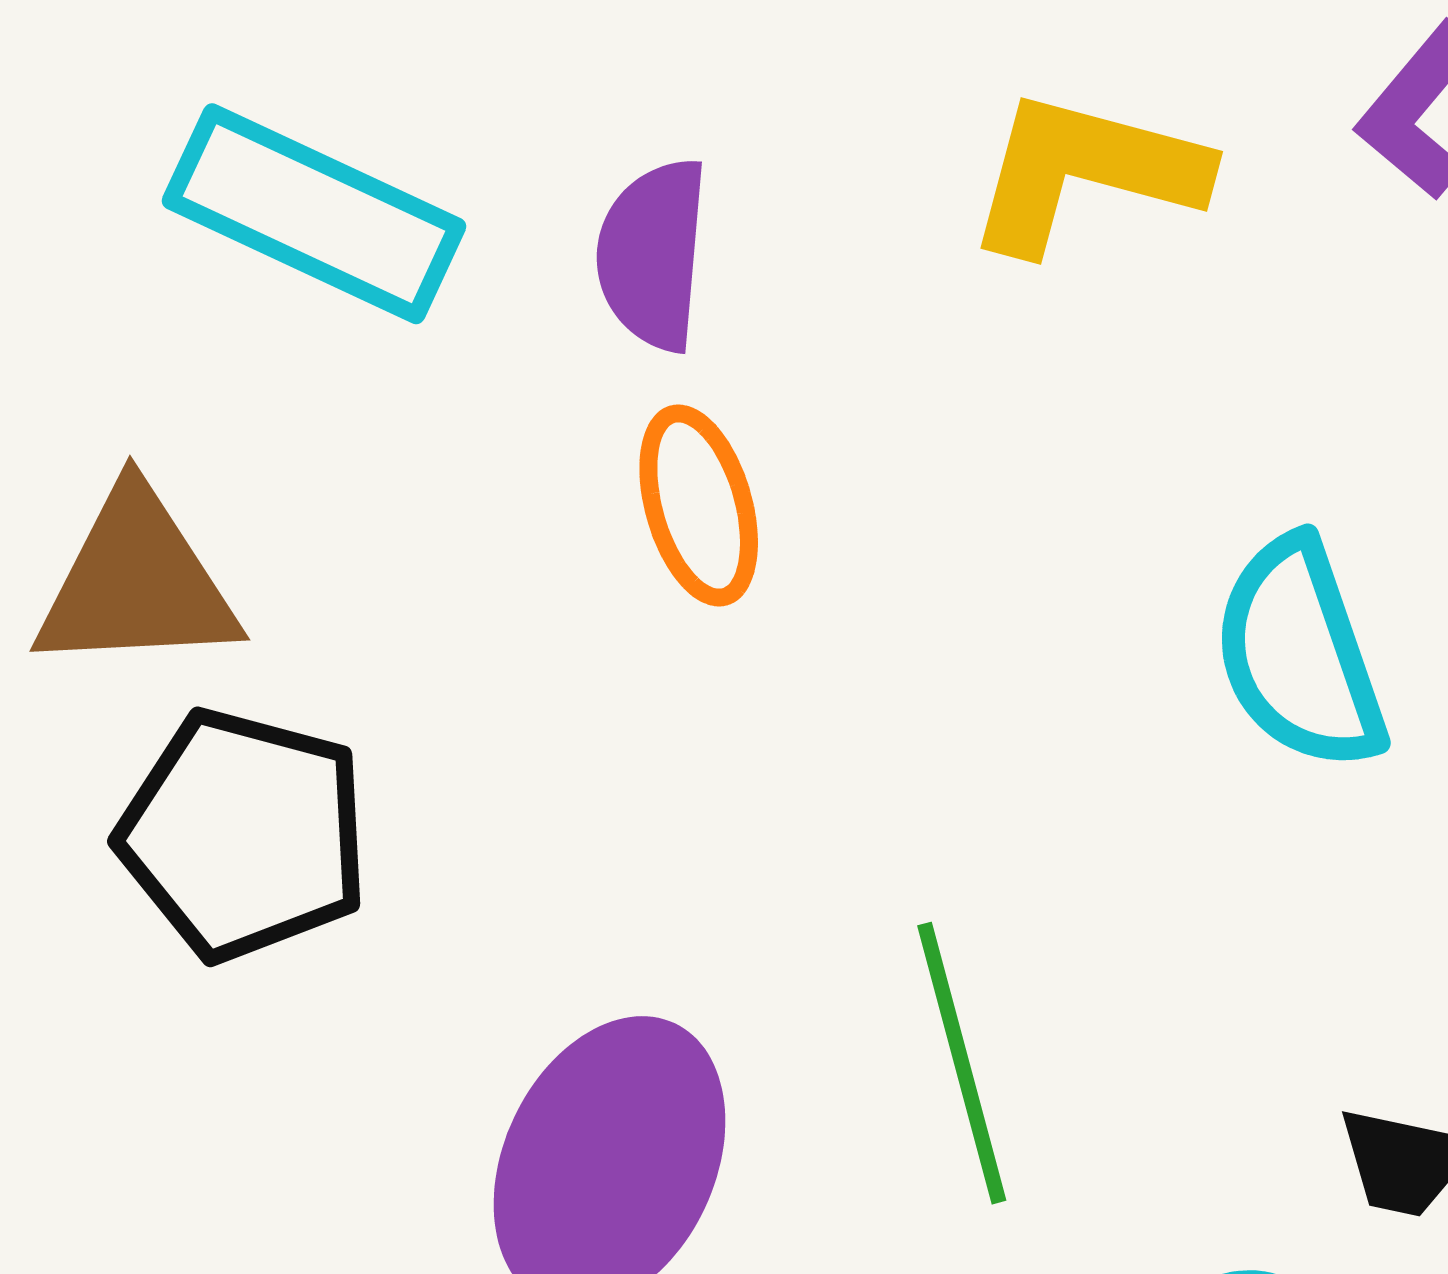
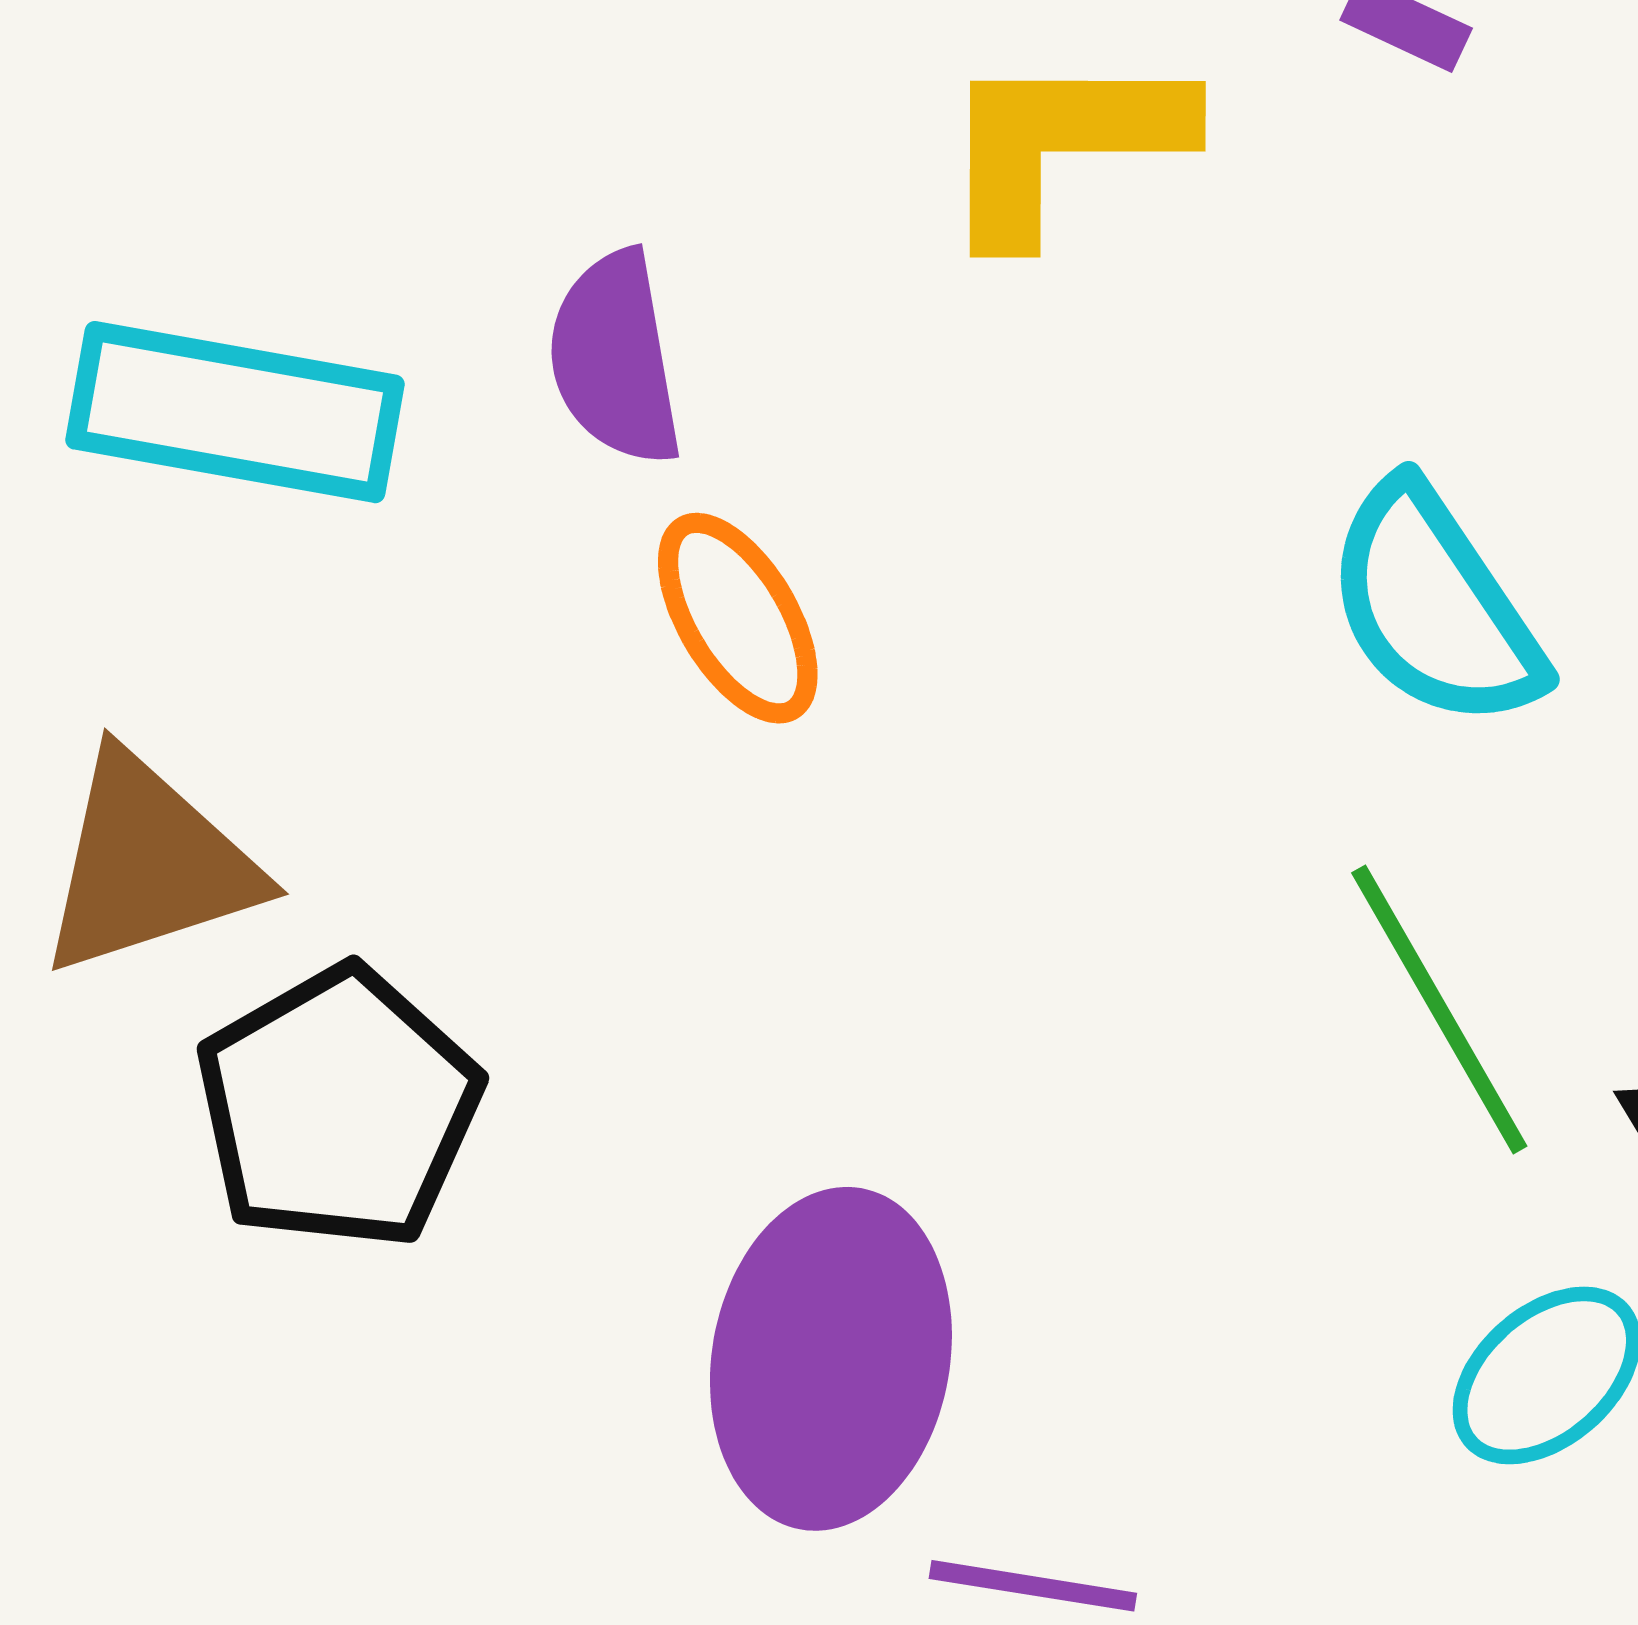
black pentagon: (244, 835) -> (338, 1108), turned -30
green line: (962, 1063) -> (1439, 1010), moved

